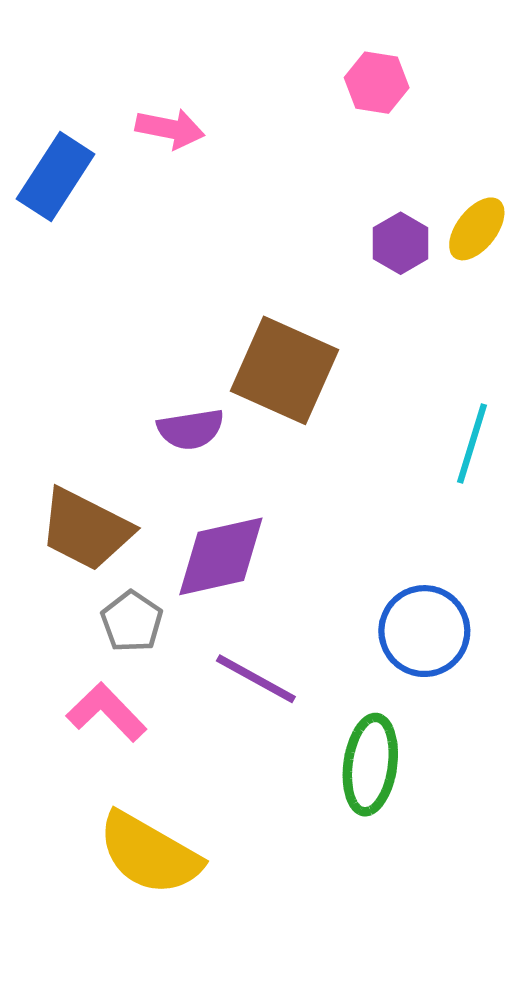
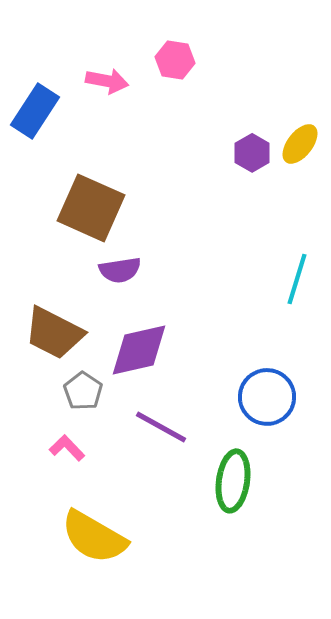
pink hexagon: (377, 83) -> (175, 60), moved
brown square: (284, 370) -> (91, 208), moved
pink L-shape: (106, 712) -> (67, 448), size x0.7

